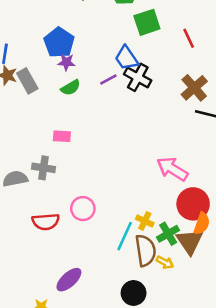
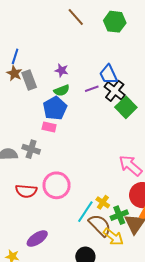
green square: (147, 22) -> (126, 107), moved, turned -35
blue pentagon: (59, 42) -> (55, 108), moved
pink circle: (83, 209) -> (57, 185), size x1.4
brown semicircle: (146, 250) -> (100, 225), turned -45
yellow arrow: (165, 262) -> (113, 237), size x1.5

